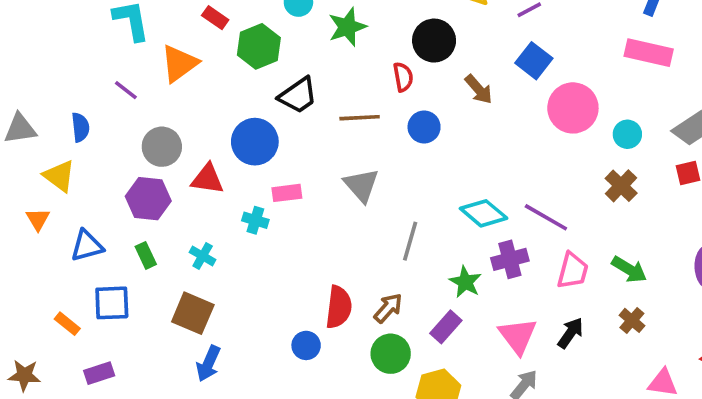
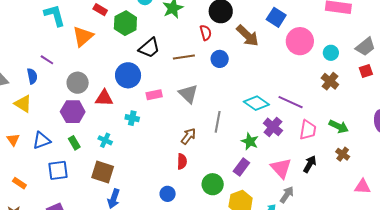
brown arrow: (479, 89) -> (248, 36), size x1.4
purple line: (126, 90) -> (47, 60), moved
pink rectangle: (287, 193) -> (154, 95), moved
orange triangle: (38, 219) -> (13, 140), moved
purple cross: (510, 259) -> (273, 127), turned -30
red semicircle: (339, 307) -> (182, 161), size x0.7
brown arrow: (388, 308) -> (188, 136), moved
orange rectangle: (67, 324) -> (19, 183), moved
blue circle: (306, 345) -> (168, 194), moved

